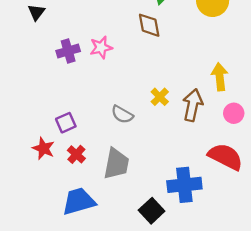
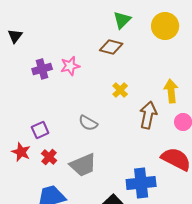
brown diamond: (149, 25) -> (111, 47), turned -65
yellow cross: (160, 97) -> (120, 90), moved
gray trapezoid: (116, 164) -> (83, 165), turned 56

